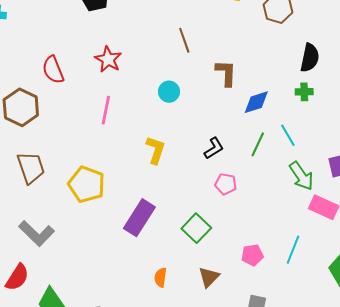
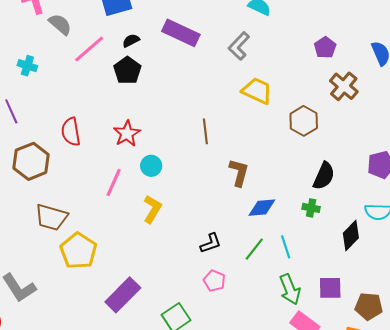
cyan circle: (169, 92) -> (151, 166), moved
yellow L-shape: (156, 150) -> (152, 209), moved
brown trapezoid: (31, 168) -> (51, 217), moved, turned 112

